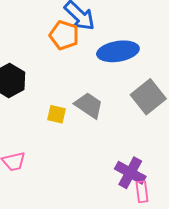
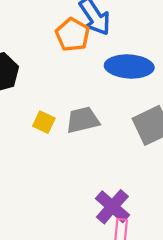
gray trapezoid: (89, 105) -> (83, 120), turned -60

